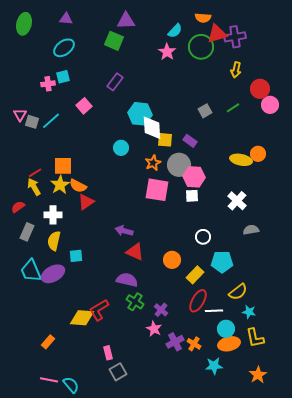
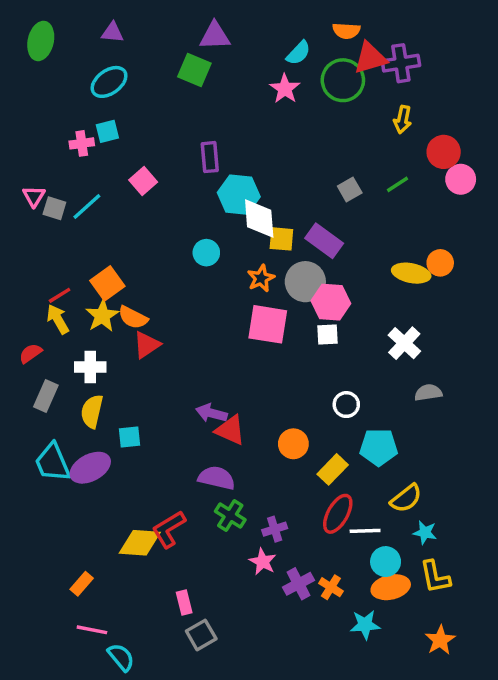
purple rectangle: (115, 82) -> (210, 157), moved, turned -42
purple rectangle: (190, 141) -> (324, 241), size x1.5
orange square: (63, 166) -> (107, 283), turned -36
purple arrow: (124, 231) -> (211, 413), moved
purple cross: (161, 310) -> (275, 529), turned 32
pink line: (49, 380) -> (92, 630), moved

